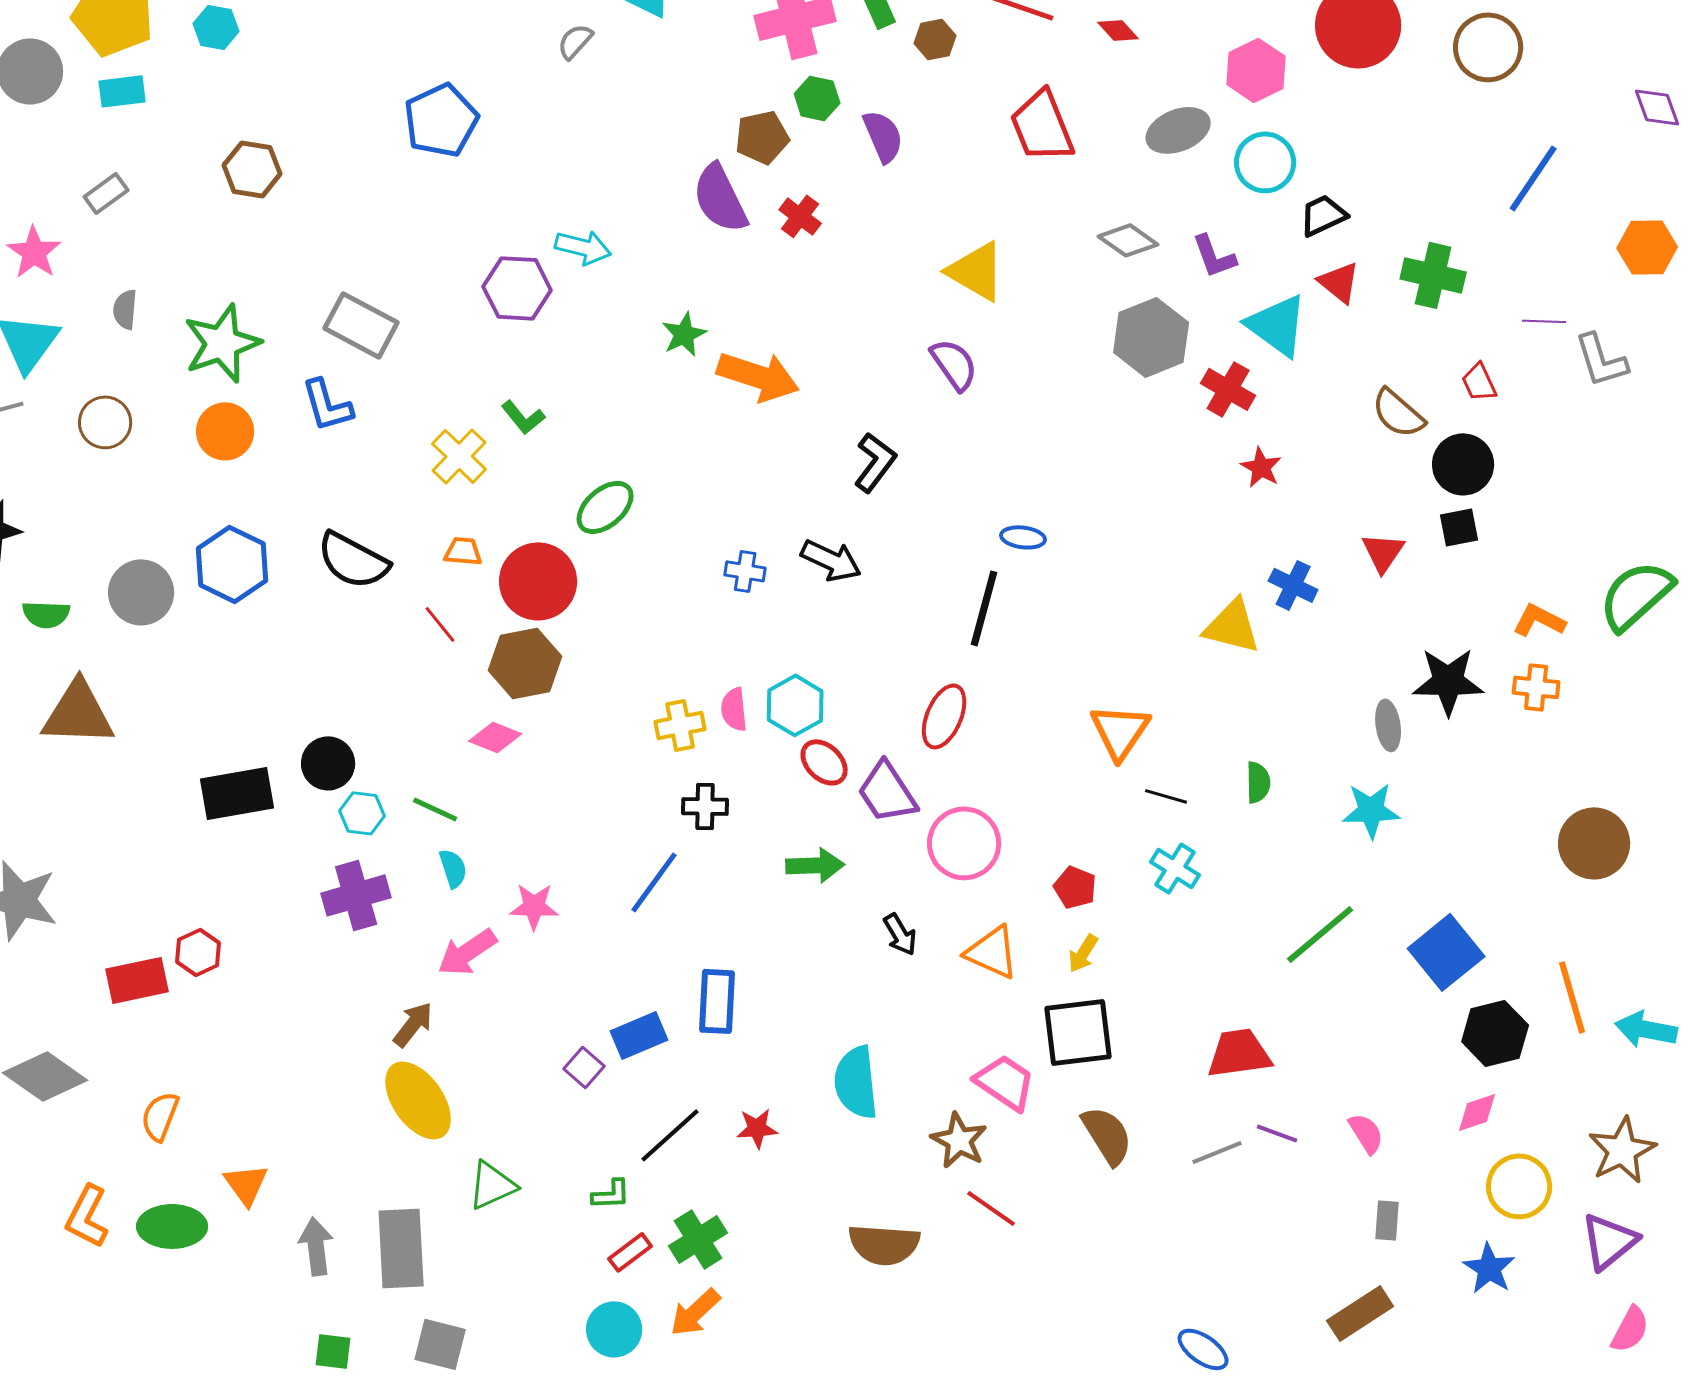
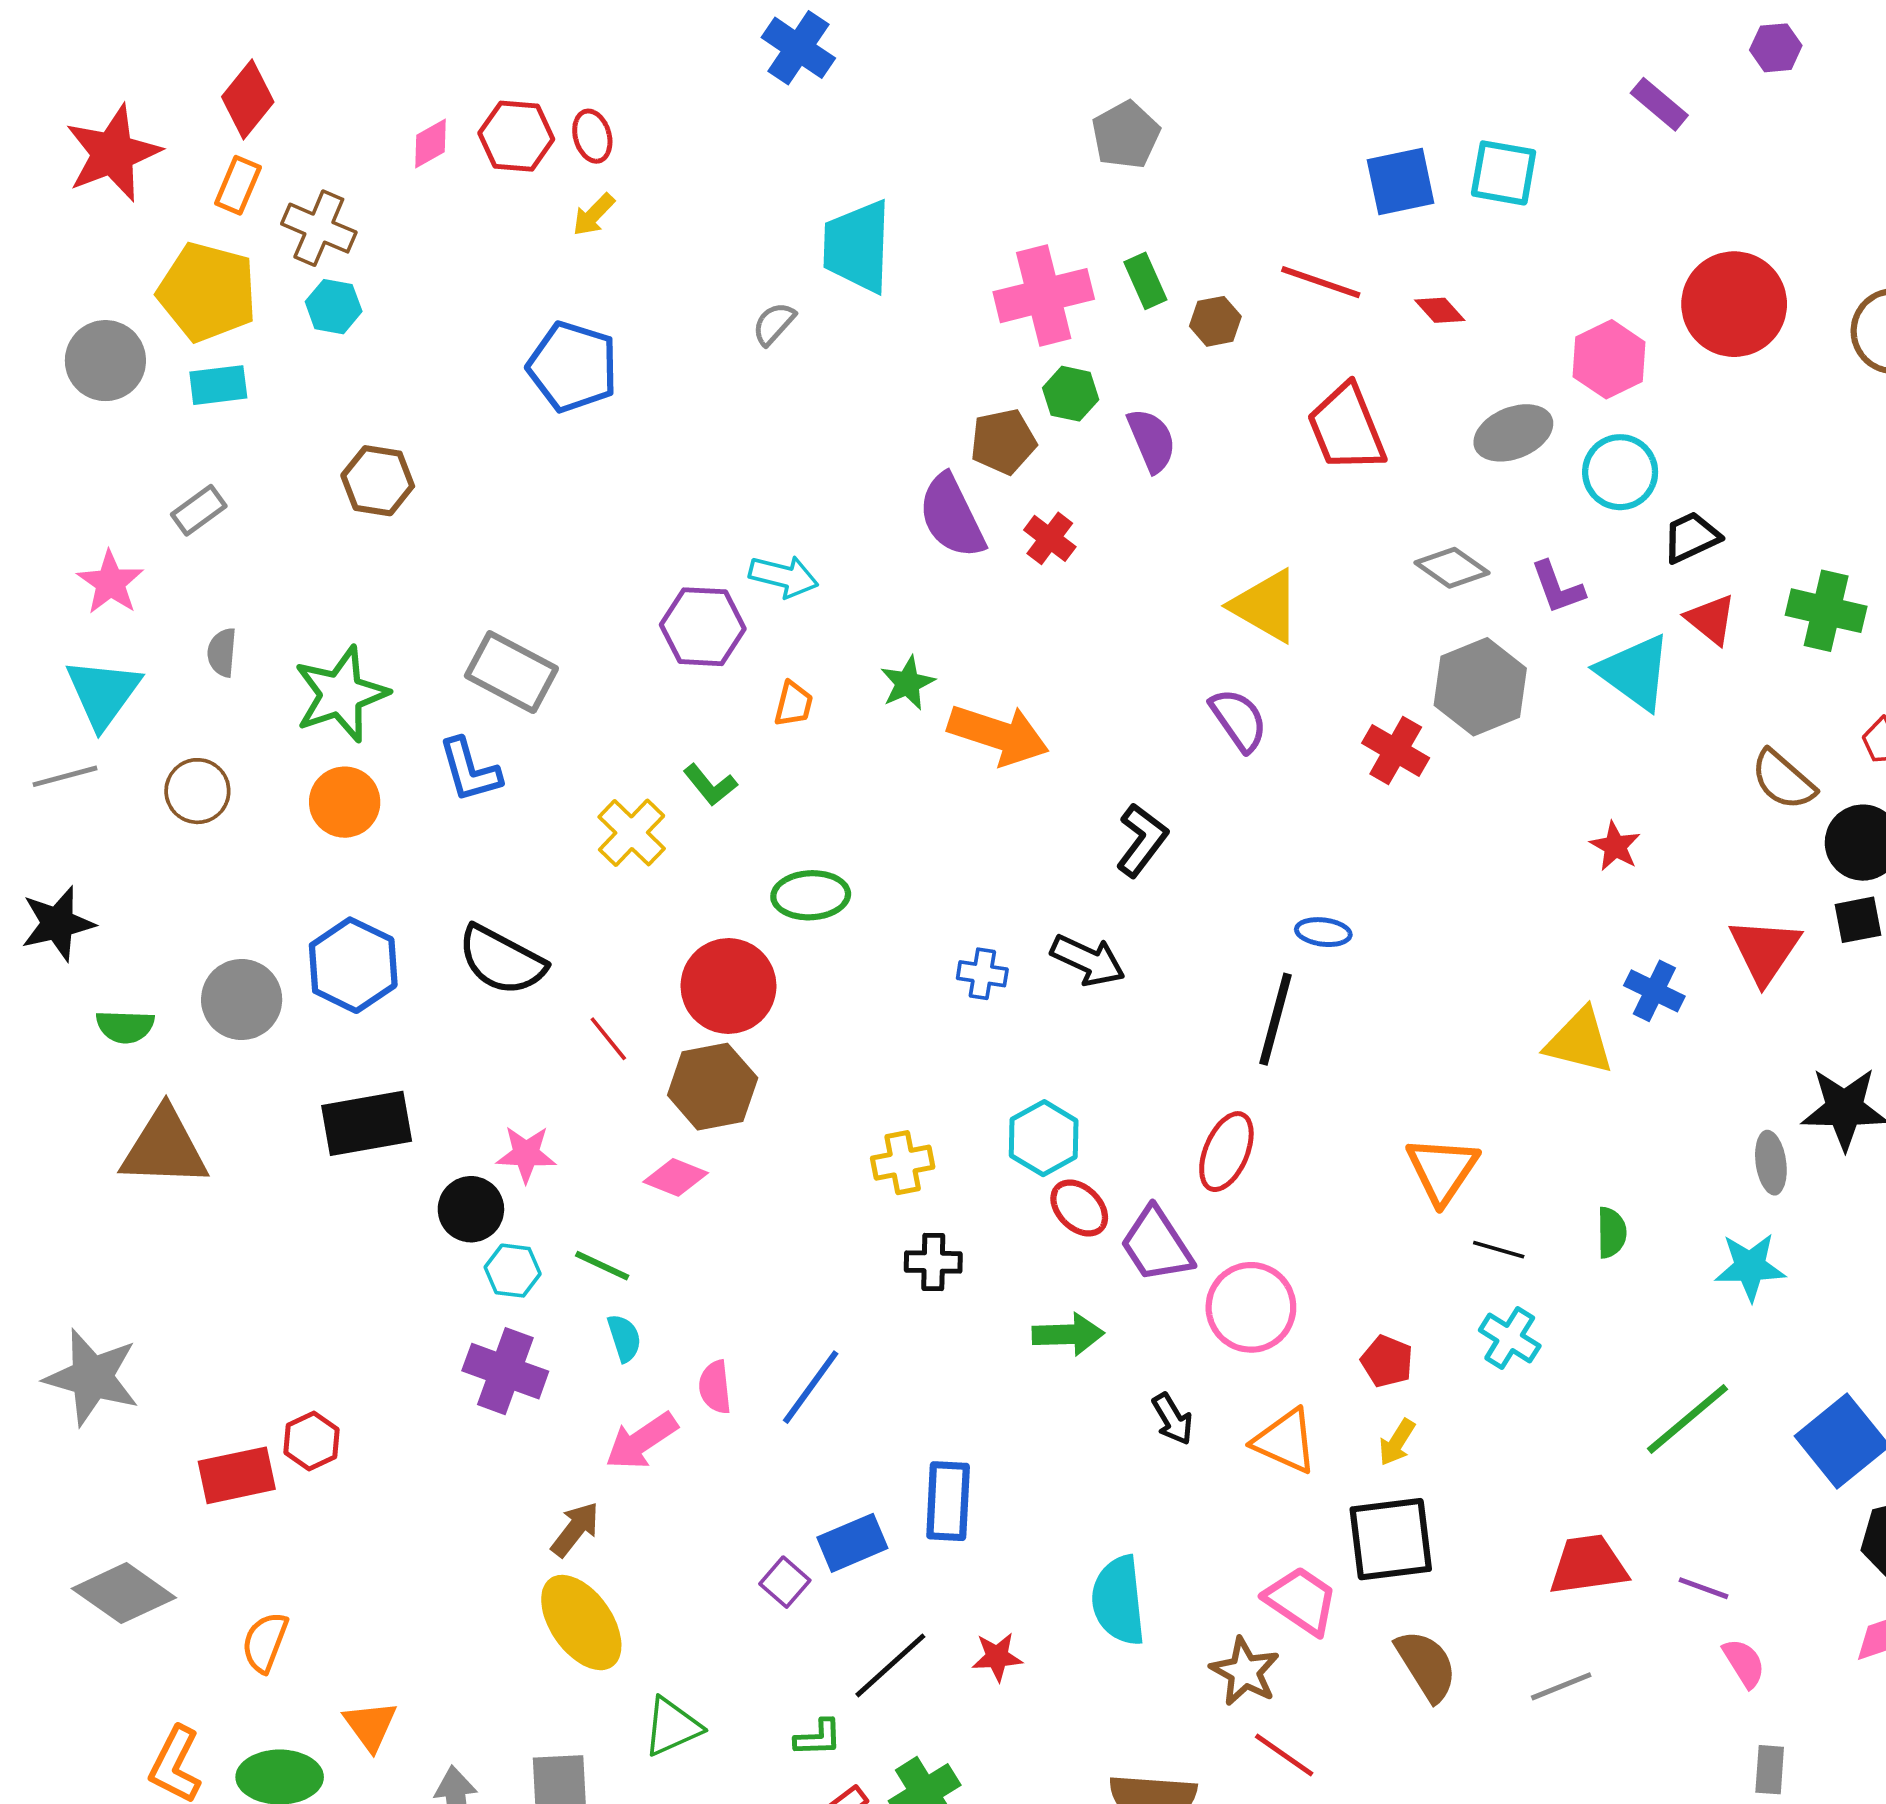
blue pentagon: (441, 120) -> (573, 367), moved, turned -30
red cross: (1228, 389) -> (1396, 751), moved
green ellipse: (605, 507) -> (811, 895), turned 38
orange trapezoid: (463, 551) -> (793, 704), moved, turned 99
red triangle: (1383, 552) -> (1765, 950), size x1.4
pink semicircle: (734, 709) -> (715, 1387), moved
black rectangle: (237, 793) -> (367, 1123), moved
blue line: (654, 882) -> (811, 1387), moved
purple cross: (356, 895) -> (505, 1371), turned 36
pink star: (534, 906) -> (526, 1154), moved
purple line: (1277, 1133) -> (1703, 1588), moved

